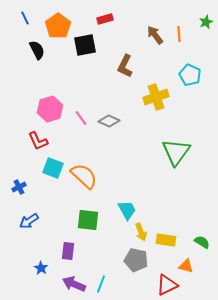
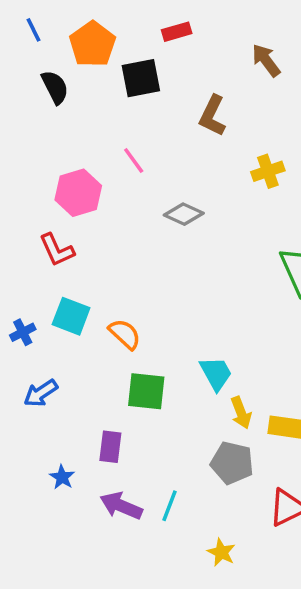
yellow cross: (156, 97) -> (268, 171), size x0.7
pink line: (81, 118) -> (134, 160), moved
cyan square: (53, 168) -> (71, 316), moved
orange semicircle: (84, 176) -> (125, 334), moved, size x0.7

